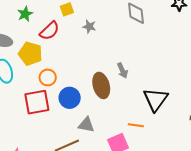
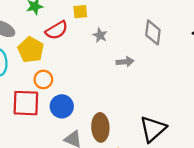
gray arrow: (122, 71) -> (125, 62), moved, turned -84
brown ellipse: (101, 85) -> (100, 127), moved

